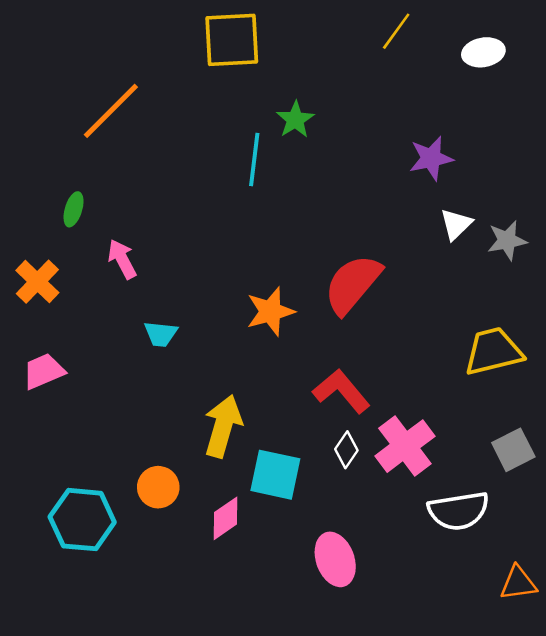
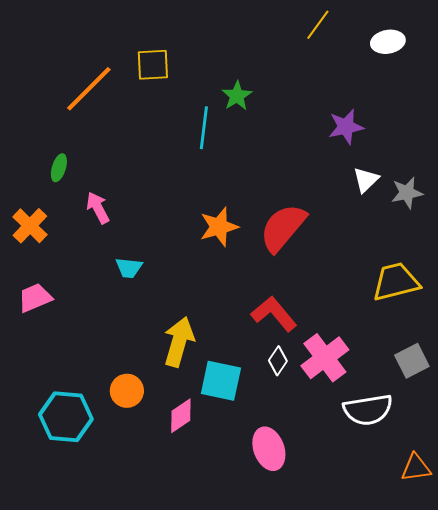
yellow square: (232, 40) -> (153, 65), moved, size x0.7
orange star: (270, 311) -> (219, 227), moved

